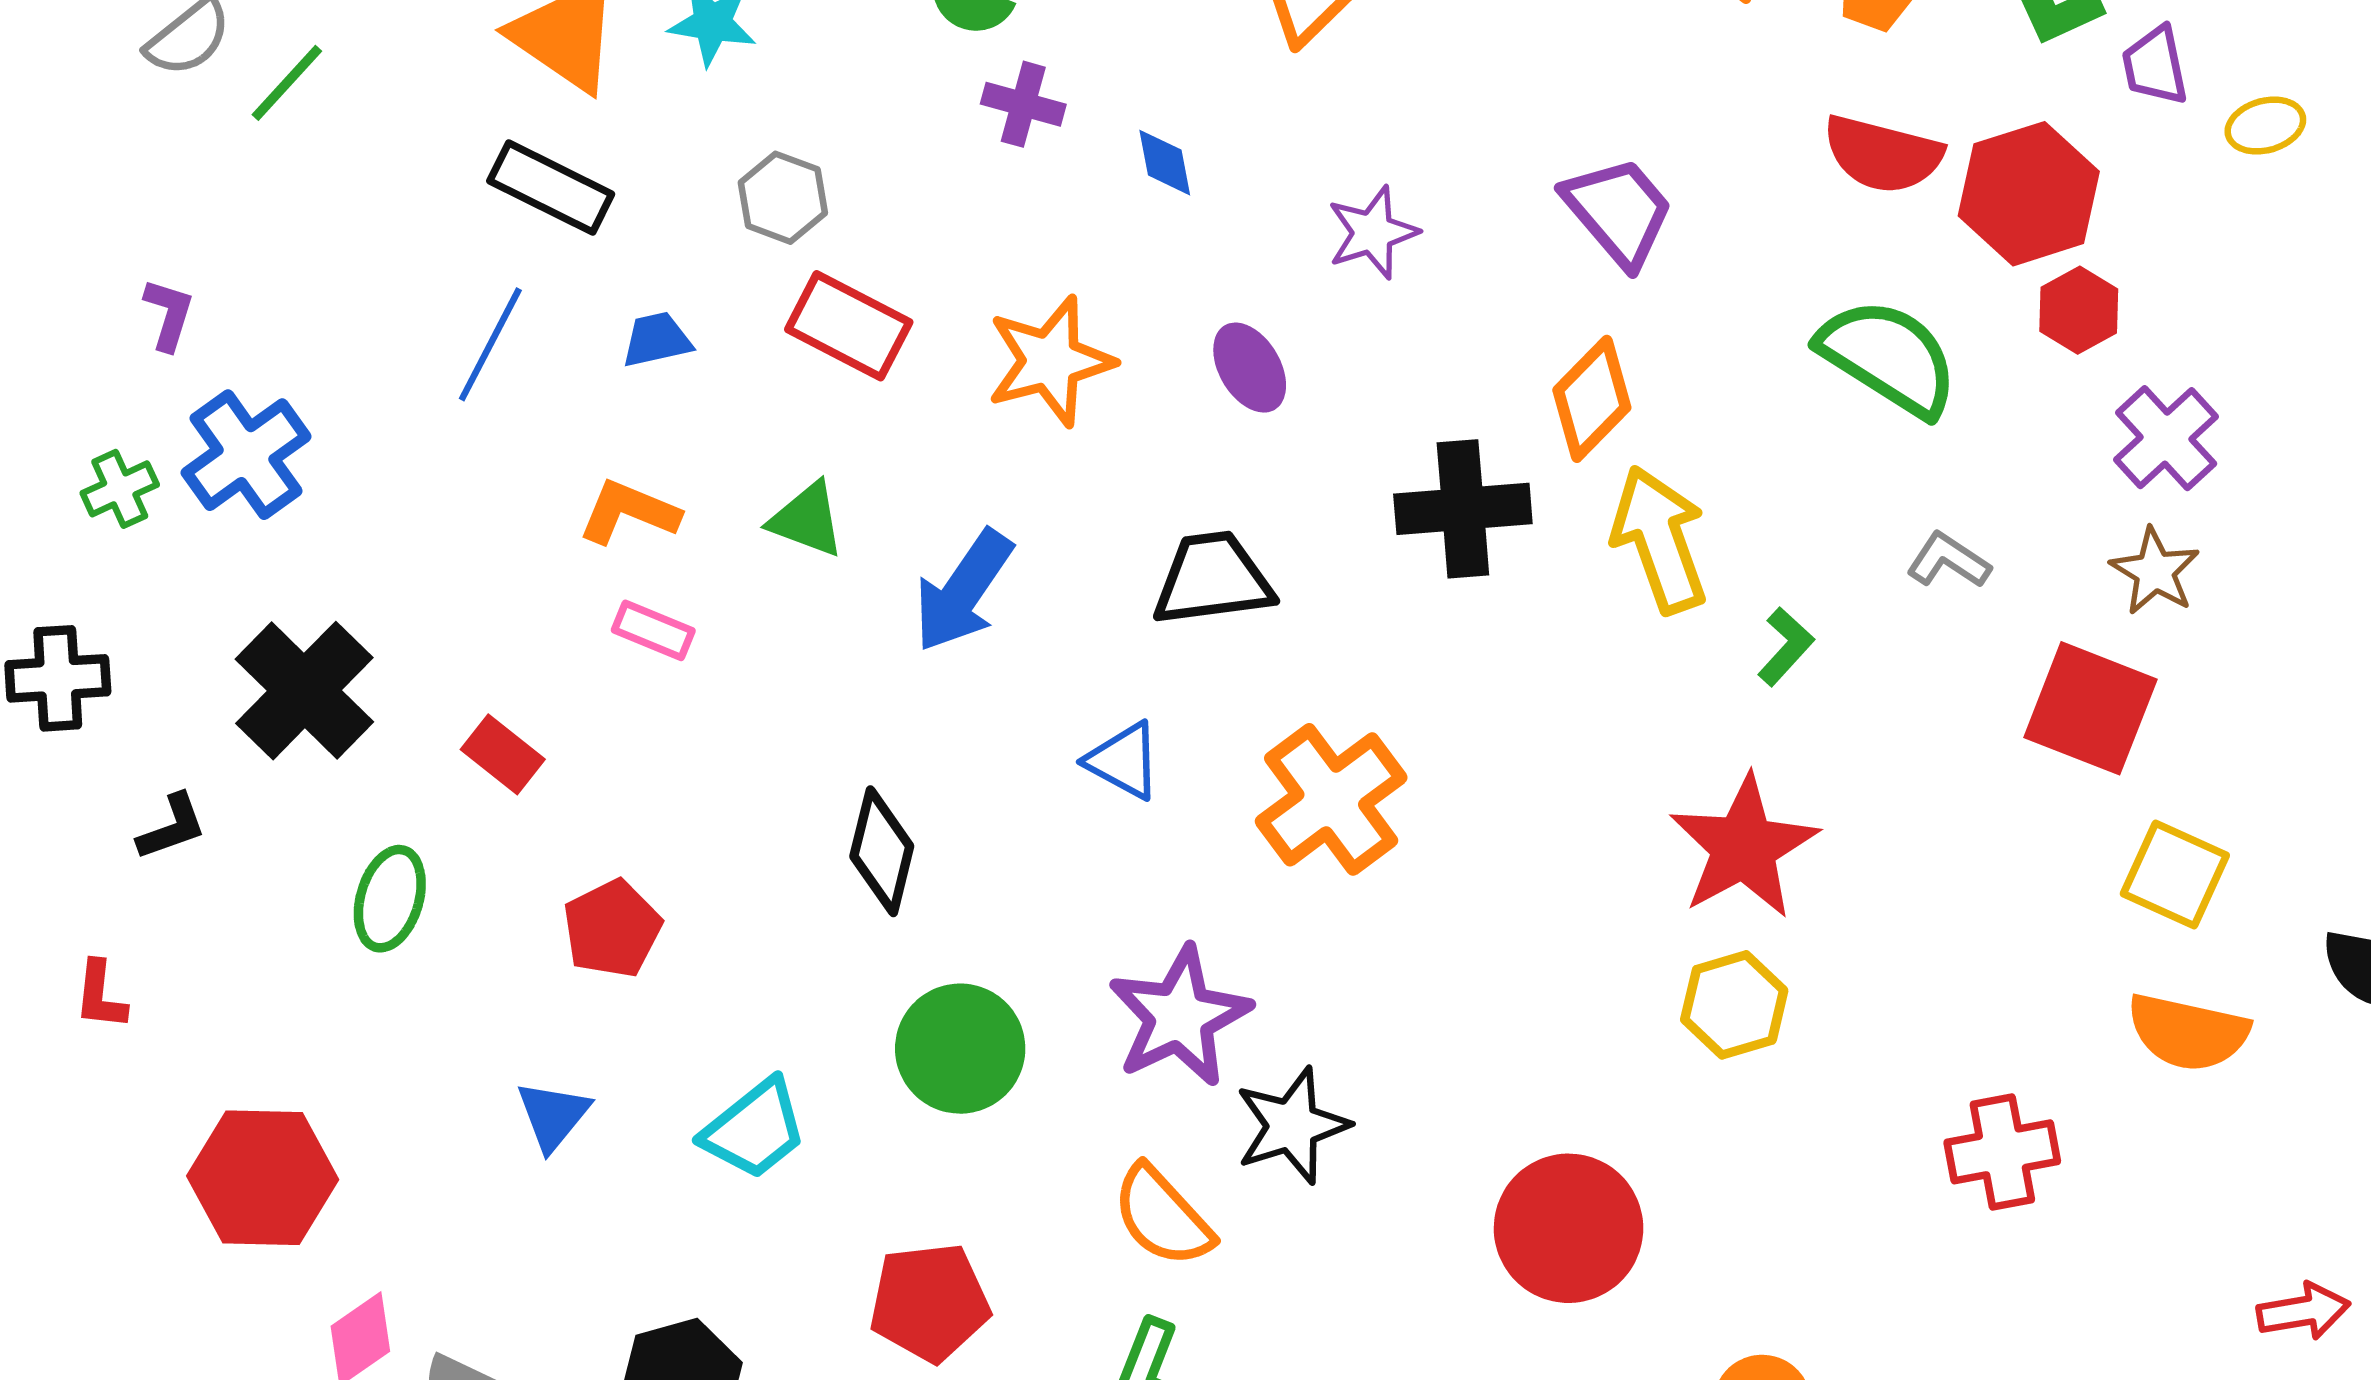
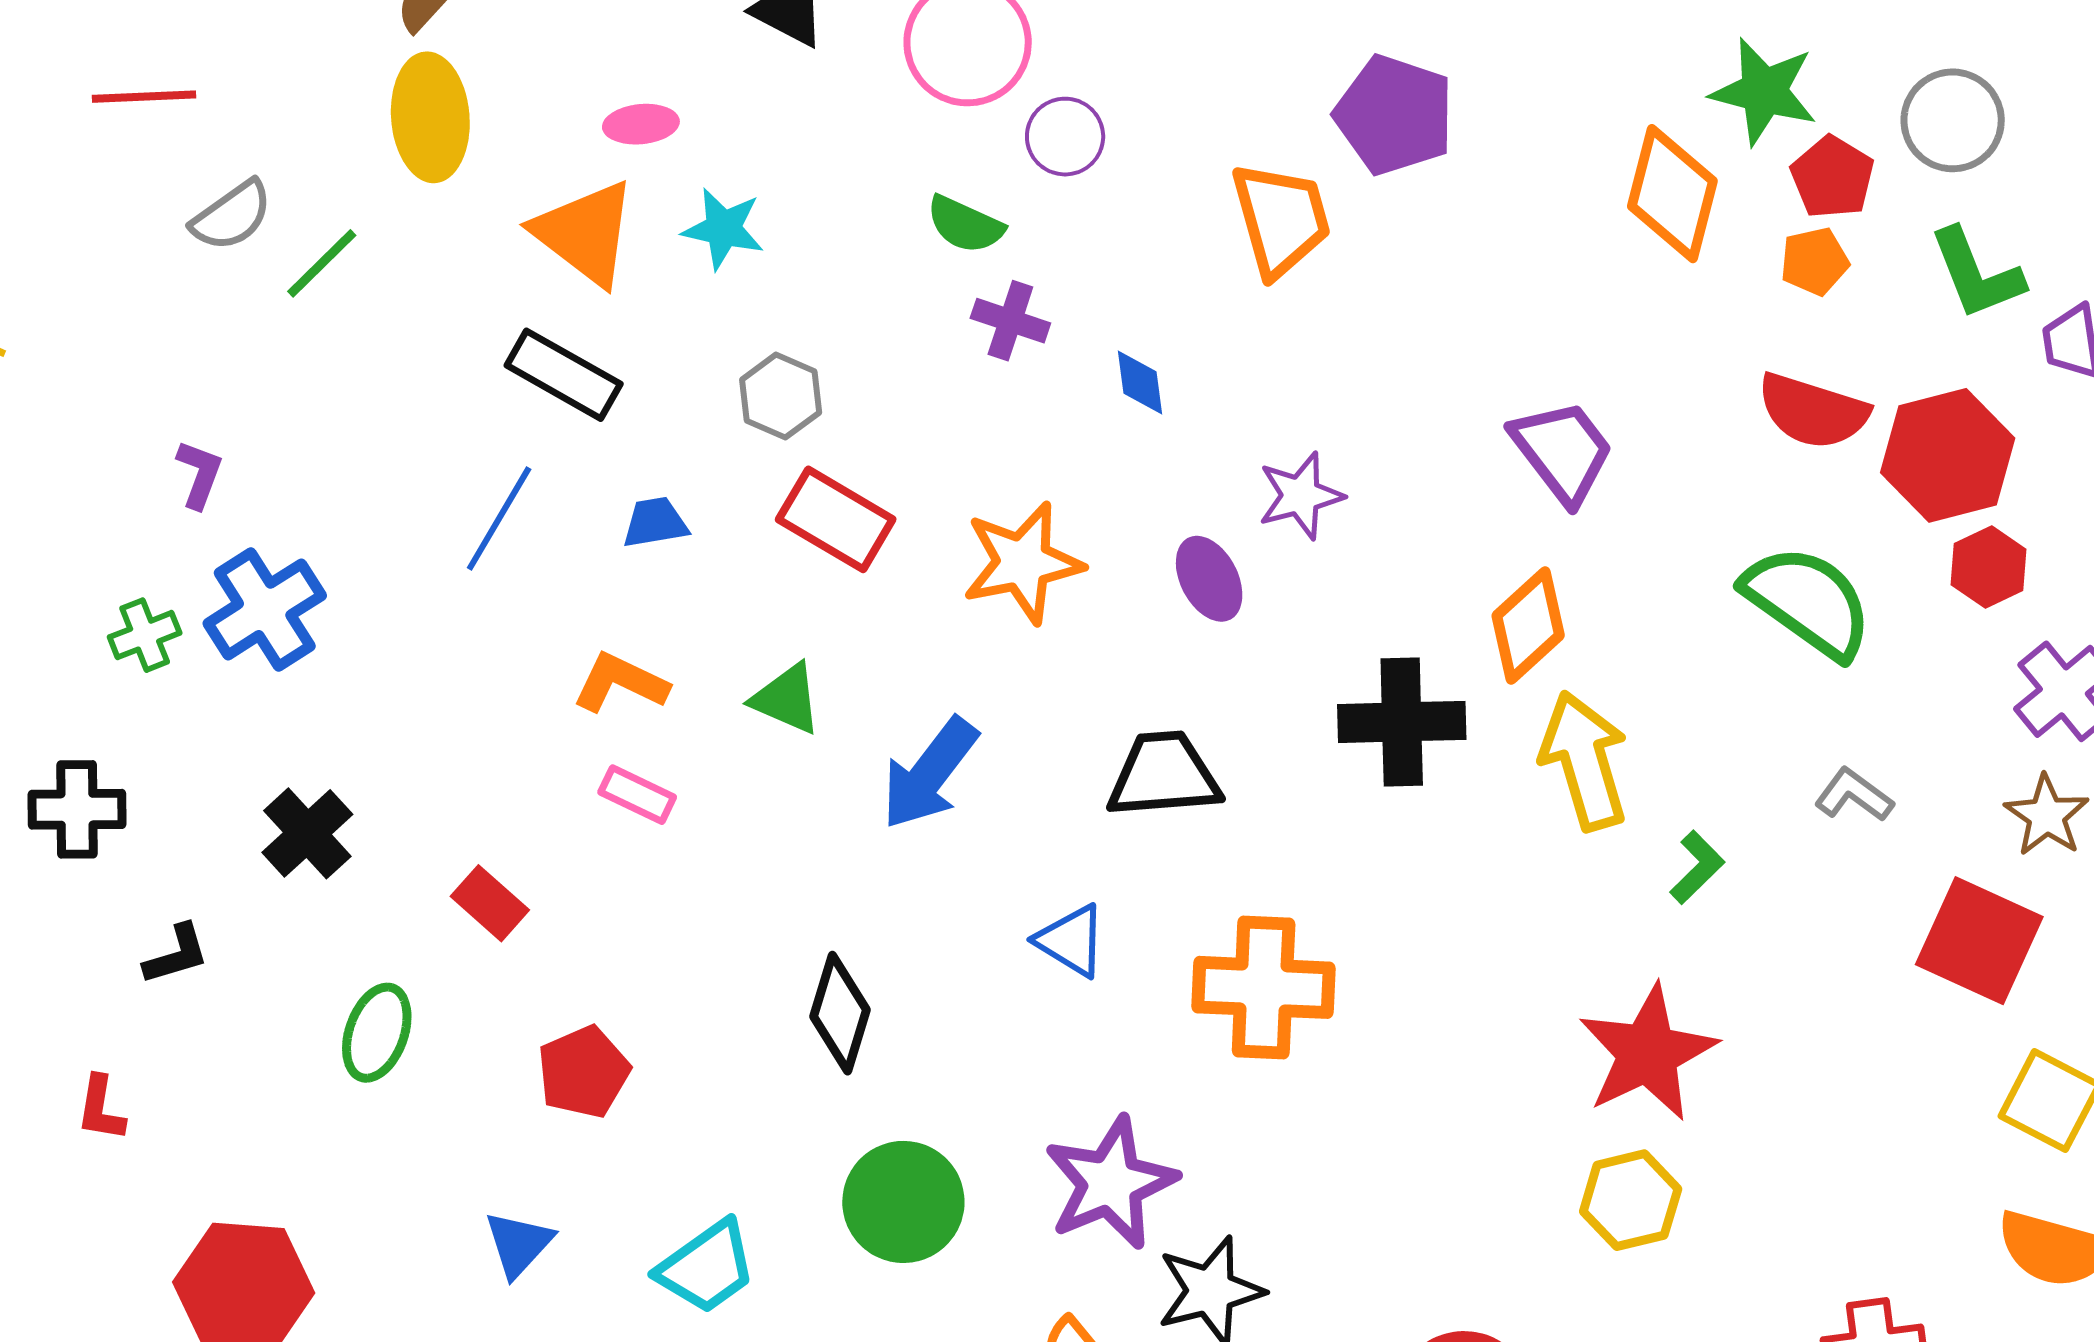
purple star: (1373, 233) -> (1301, 496), moved
black cross: (304, 691) -> (307, 833), size x0.7
orange cross: (1331, 799) -> (1264, 987), turned 36

